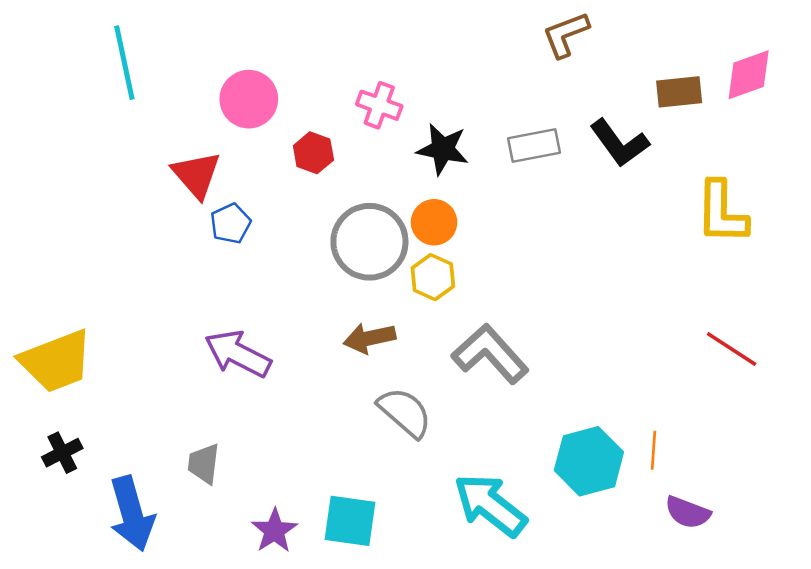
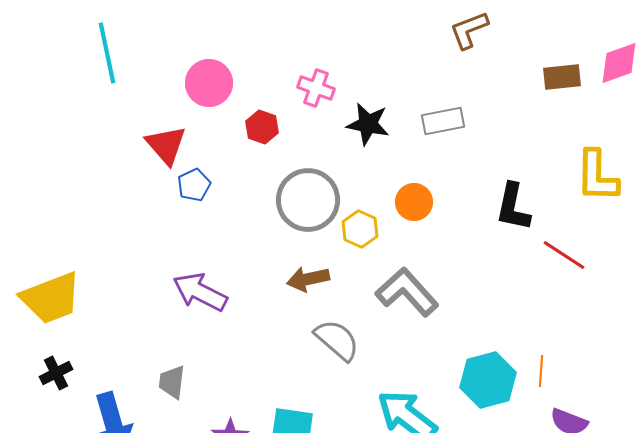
black L-shape: (619, 143) -> (513, 207), moved, turned 48
orange circle: (434, 222) -> (414, 202), moved
red line: (732, 349) -> (564, 255), moved

